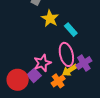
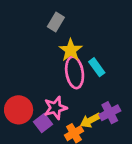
pink ellipse: (66, 54) -> (75, 72), moved
red circle: (18, 80) -> (19, 110), moved

